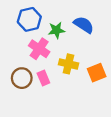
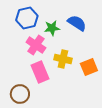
brown circle: (22, 78) -> (20, 94), moved
pink rectangle: (43, 78) -> (40, 72), size x1.5

